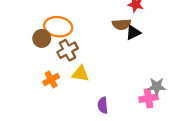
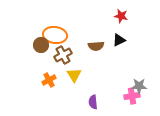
brown semicircle: (122, 24) -> (96, 46), moved
yellow triangle: (80, 74) -> (74, 75), turned 49

